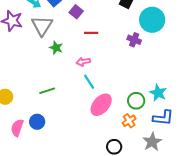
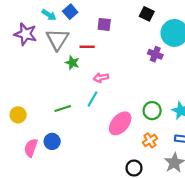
purple square: (76, 12) -> (104, 24), moved, turned -32
red line: (91, 33) -> (87, 47), moved
cyan line: (89, 82) -> (93, 99), moved, turned 63
green circle: (136, 101) -> (152, 111), moved

